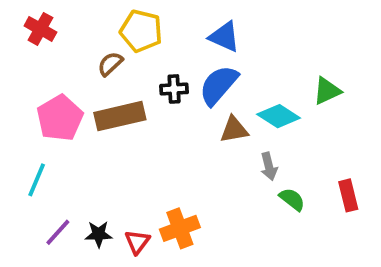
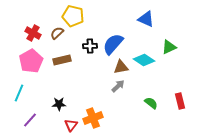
red cross: (40, 29) -> (33, 33), moved
blue triangle: (224, 37) -> (146, 19), moved
brown rectangle: (120, 116) -> (62, 60), size x0.7
gray arrow: (269, 166) -> (118, 86), moved, turned -120
black star: (99, 234) -> (59, 104), moved

